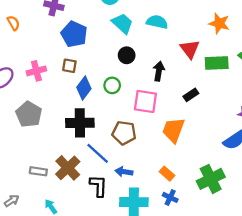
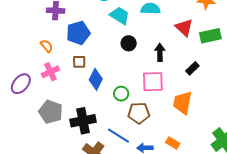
orange semicircle: (13, 23) -> (47, 46), moved
blue pentagon: (74, 34) -> (78, 33), turned -30
green circle: (112, 85) -> (121, 94), moved
black cross: (80, 123) -> (83, 121), moved
orange rectangle: (167, 174) -> (173, 143), moved

